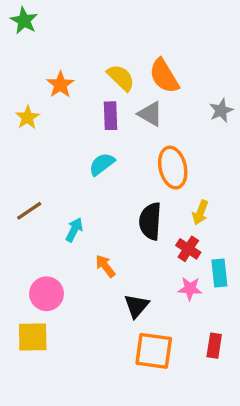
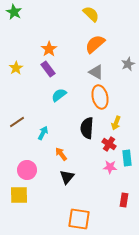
orange semicircle: (164, 76) -> (95, 44), turned 80
yellow semicircle: (121, 78) -> (91, 14), moved
orange star: (60, 85) -> (49, 49), moved
gray triangle: (150, 114) -> (96, 72), moved
purple rectangle: (110, 116) -> (48, 69), moved, turned -35
black triangle: (136, 306) -> (67, 177), moved
orange square: (154, 351) -> (79, 219), moved

